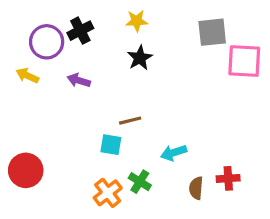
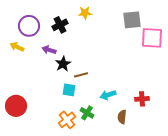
black cross: (80, 31) -> (60, 25), moved
black star: (140, 58) -> (63, 64), moved
red cross: (228, 178) -> (142, 99), moved

